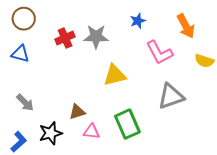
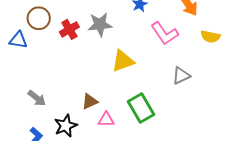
brown circle: (24, 19) -> (39, 18), moved
blue triangle: (20, 54) -> (18, 40), moved
gray triangle: (171, 96) -> (181, 76), size x0.7

